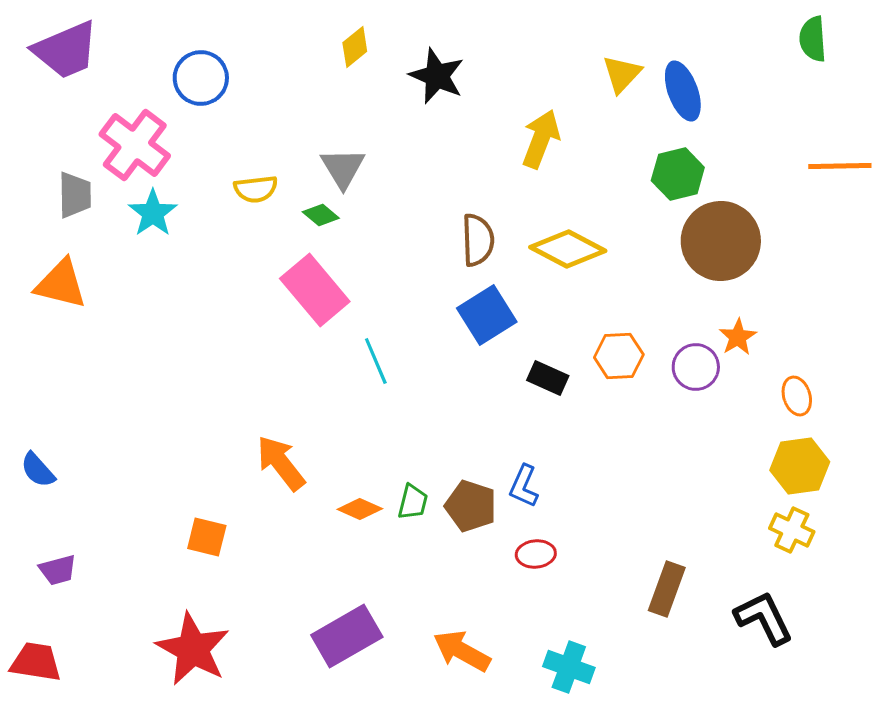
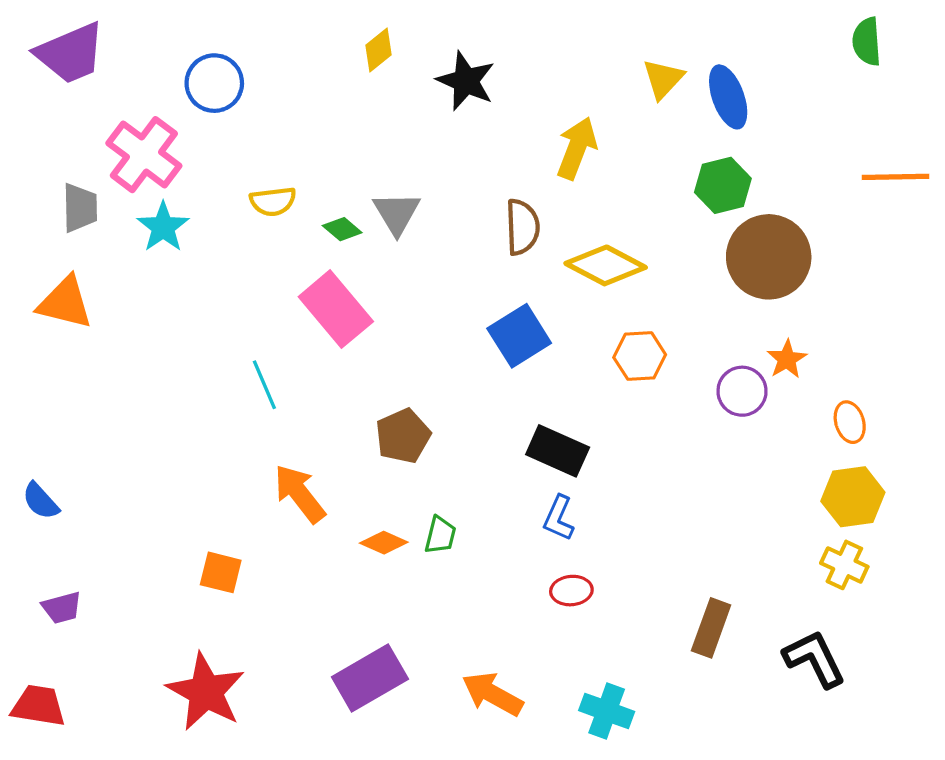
gray triangle: (343, 168) -> (397, 213), moved
brown semicircle: (478, 240) -> (522, 227), moved
orange hexagon: (619, 356) -> (640, 356), moved
cyan line: (376, 361) -> (264, 385), moved
black rectangle: (548, 378) -> (558, 451), moved, size x1.4
brown pentagon: (471, 506) -> (403, 436), moved, turned 30

